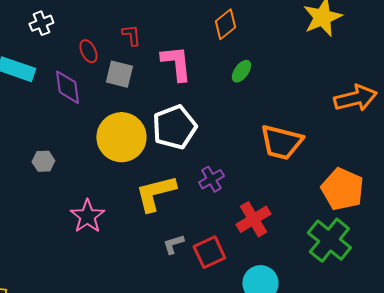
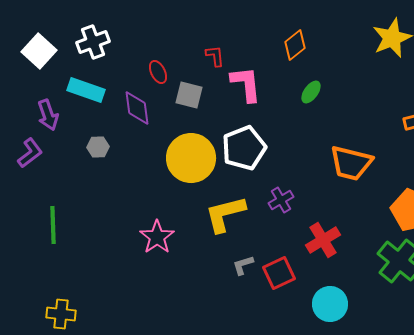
white cross: (41, 23) -> (93, 42), moved, size x1.4
red L-shape: (131, 35) -> (215, 56), moved
gray hexagon: (43, 161) -> (98, 147), moved

